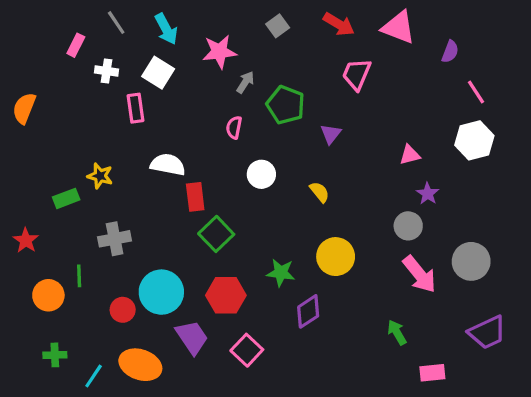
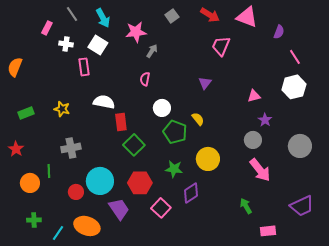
green pentagon: (286, 105) -> (175, 132), moved
green rectangle: (66, 198) -> (26, 113), moved
gray circle: (471, 261) -> (300, 146), moved
pink square: (247, 350) -> (161, 208), moved

